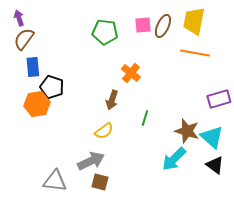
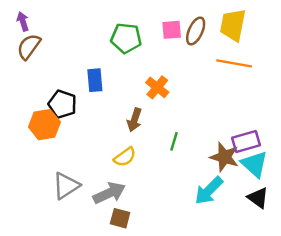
blue rectangle: (33, 67) -> (95, 80), moved
purple rectangle: (219, 99) -> (246, 141), moved
gray triangle: (55, 181) -> (66, 186), moved, turned -40

